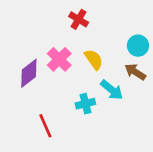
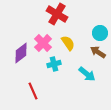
red cross: (79, 19) -> (57, 14), size x1.5
cyan arrow: (112, 90) -> (87, 74), moved
cyan cross: (85, 104) -> (54, 64), moved

